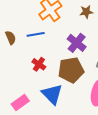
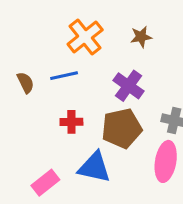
red cross: (39, 64) -> (71, 122), turned -32
blue triangle: (52, 94) -> (94, 167), turned -30

